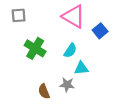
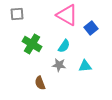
cyan triangle: (81, 68) -> (85, 66), moved
gray star: (67, 85) -> (59, 65), moved

